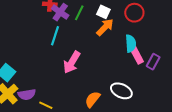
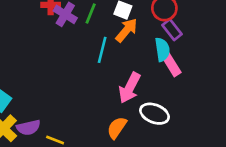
cyan line: (55, 36) -> (102, 50), moved
pink arrow: (72, 62) -> (130, 88), moved
purple rectangle: (153, 62) -> (172, 30), moved, turned -63

